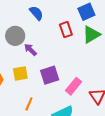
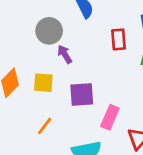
pink rectangle: (74, 86) -> (110, 117), turned -30

